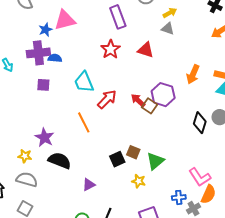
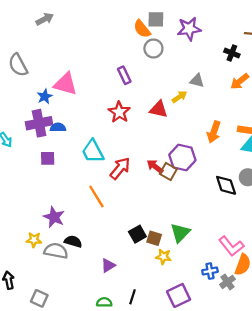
yellow arrow: (170, 13) -> (179, 97), moved
purple rectangle: (118, 17) -> (124, 75), size x0.7
pink triangle: (65, 20) -> (65, 84), turned 35
gray triangle: (168, 29) -> (197, 81), moved
black diamond: (200, 123) -> (226, 185), turned -30
brown square: (133, 152) -> (154, 238), moved
black semicircle: (60, 161) -> (73, 241), size x0.7
gray semicircle: (27, 179) -> (56, 251), moved

